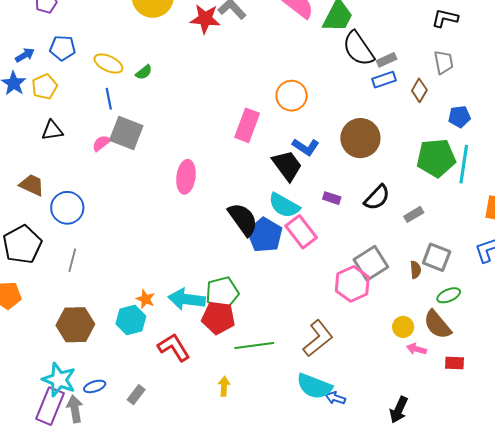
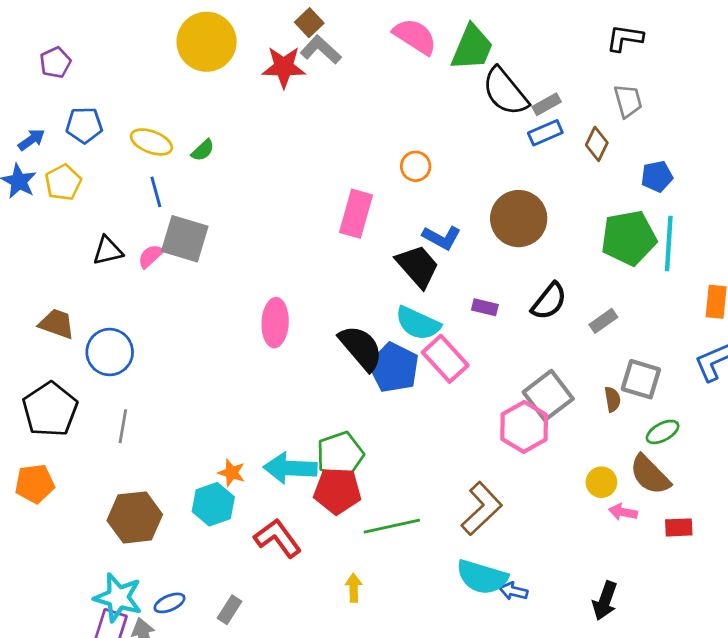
orange circle: (292, 96) -> (416, 166), size x0.7
black triangle: (52, 130) -> (108, 251), moved
pink ellipse: (186, 177) -> (275, 323), moved

